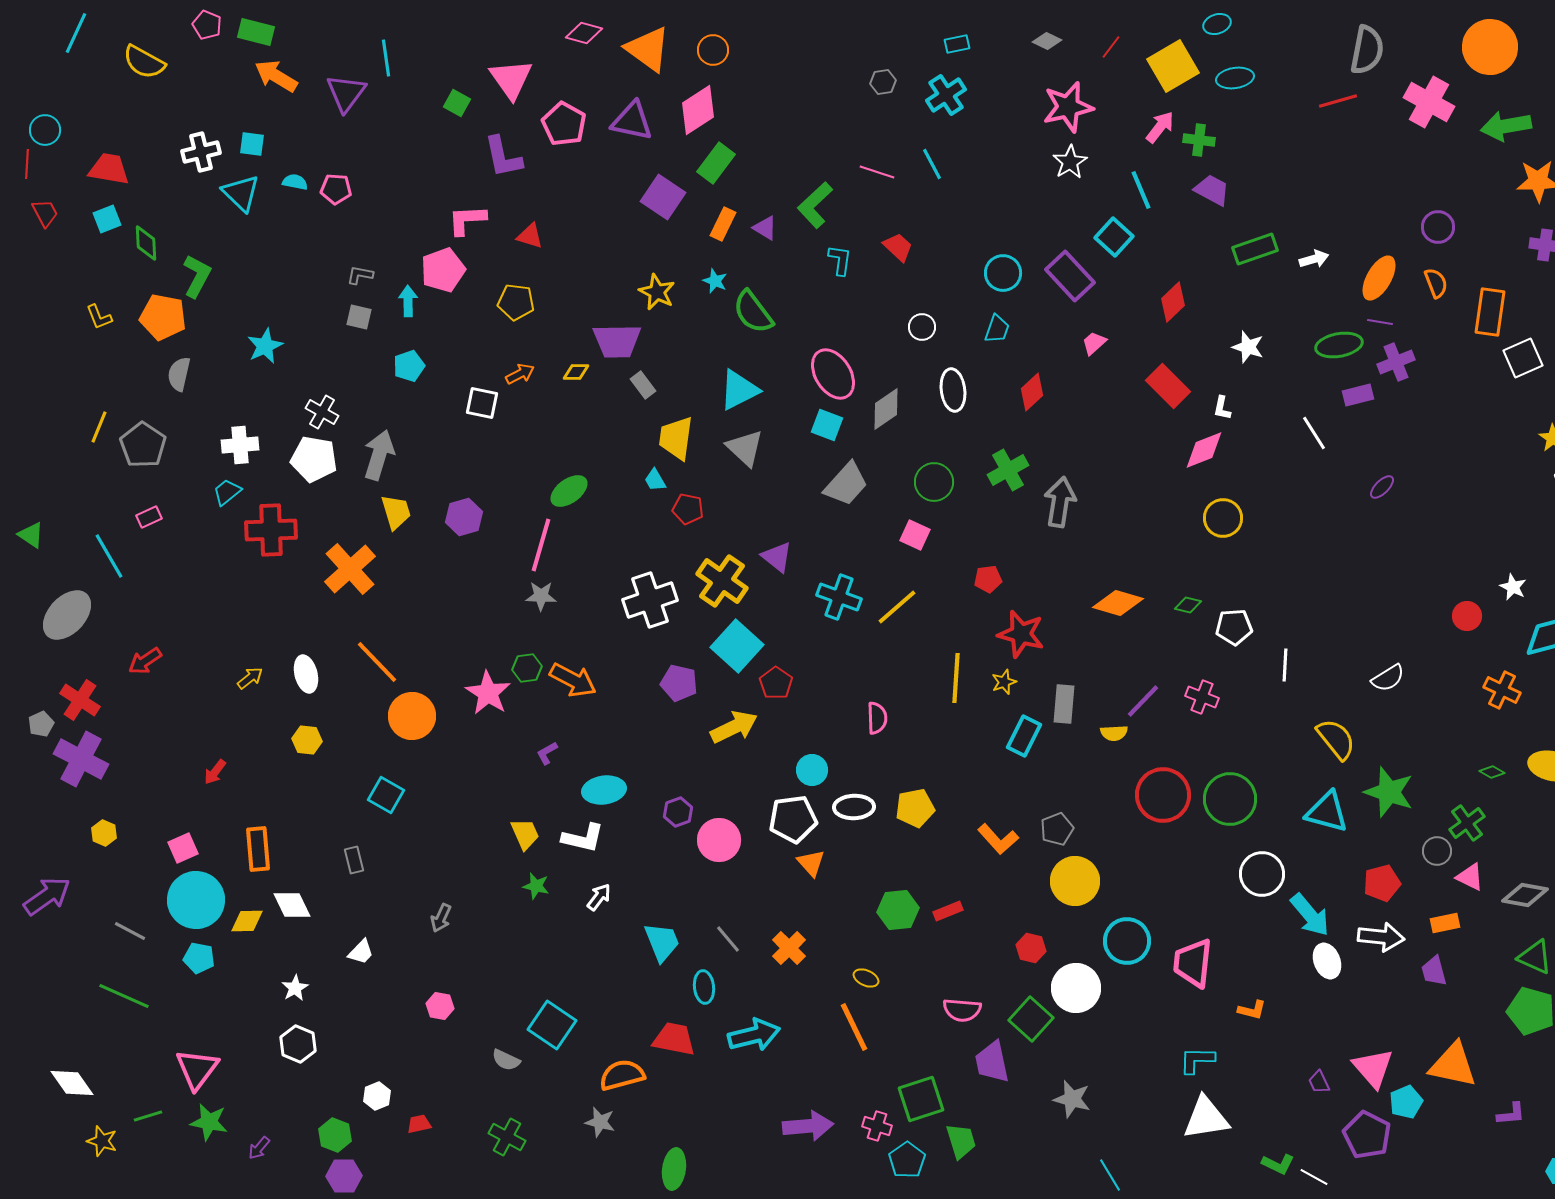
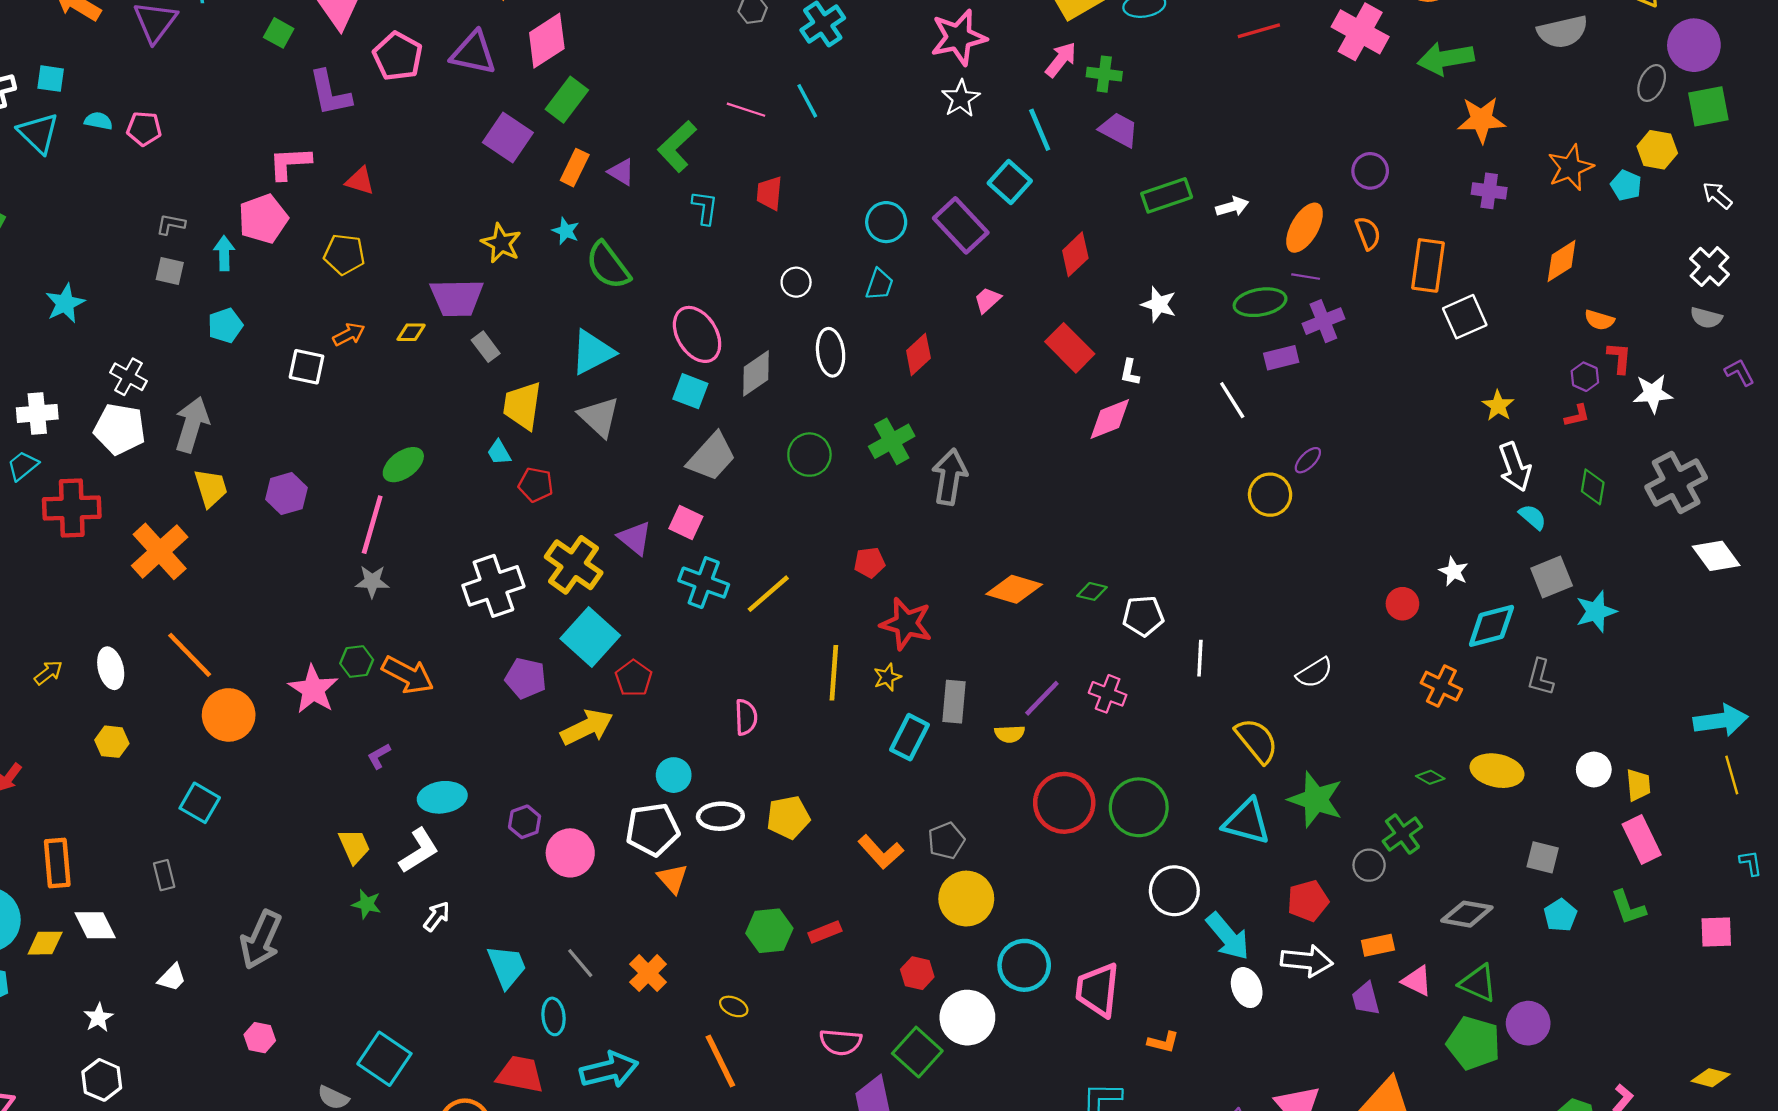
red trapezoid: (898, 247) -> (769, 193), turned -128
yellow circle: (1223, 518) -> (1270, 495), moved
pink square: (915, 535) -> (686, 522), moved
white L-shape: (583, 838) -> (419, 851), turned -45
pink triangle: (1470, 877) -> (1417, 981), moved
gray arrow: (441, 918) -> (261, 940), size x1.8

